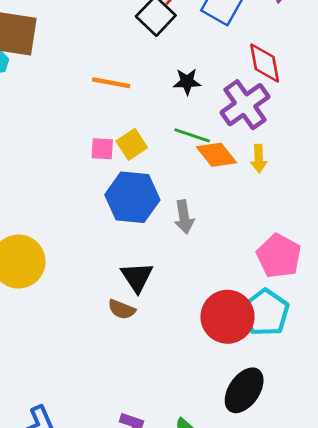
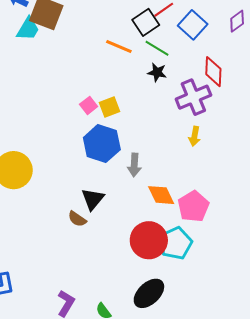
orange line: (111, 83) -> (119, 47), moved
green line: (192, 135) -> (157, 48), moved
pink square: (102, 149) -> (89, 105), turned 36
orange diamond: (217, 155) -> (161, 195), moved

